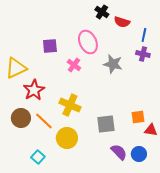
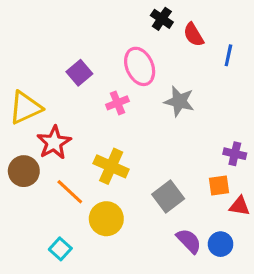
red semicircle: (122, 22) -> (194, 35), turned 42
purple square: (50, 46) -> (79, 73), turned -35
purple cross: (143, 54) -> (235, 154), moved
pink cross: (74, 65) -> (117, 103), turned 32
brown circle: (21, 118) -> (24, 171), moved
gray square: (106, 124) -> (168, 196), turned -30

